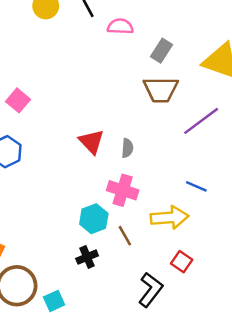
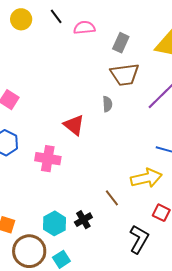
gray semicircle: (127, 148) -> (107, 104), moved
pink cross: (123, 190) -> (48, 159), moved
cyan hexagon: (94, 219) -> (54, 223), moved

